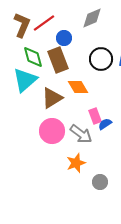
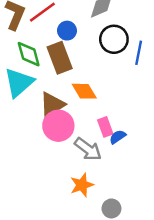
black circle: (101, 59) -> (114, 39), moved
pink circle: (52, 131) -> (58, 126), moved

